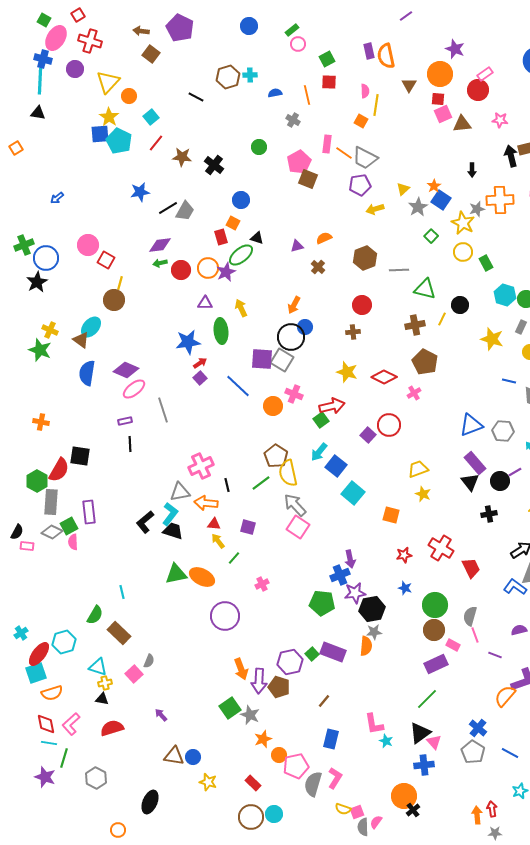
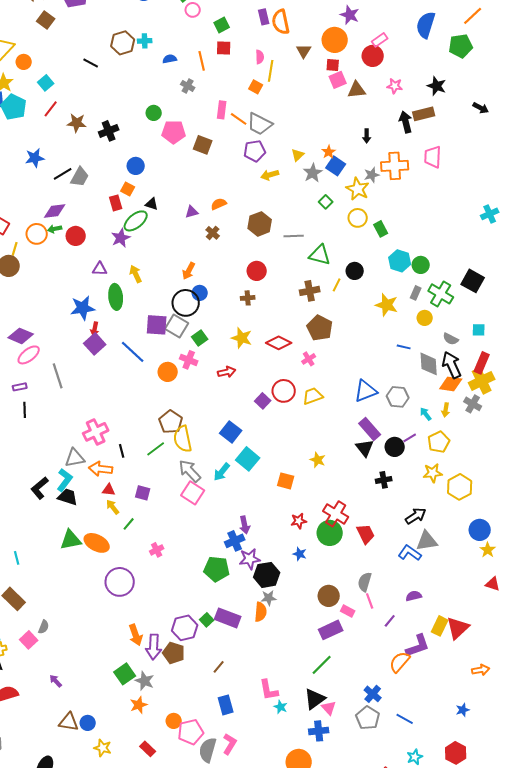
pink pentagon: (299, 162) -> (174, 132), moved, turned 30
black cross: (214, 165) -> (109, 131), turned 30
orange circle: (208, 268) -> (37, 234), moved
red arrow: (200, 363) -> (95, 329), turned 136
purple square: (200, 378) -> (95, 344), size x1.5
red arrow: (332, 406) -> (227, 372), size x0.7
green square: (321, 420) -> (200, 338), moved
cyan arrow: (319, 452) -> (222, 472), moved
yellow trapezoid: (418, 469) -> (313, 396), moved
green circle: (435, 605) -> (330, 533), moved
purple line: (495, 655) -> (390, 621), turned -72
orange star: (263, 739) -> (139, 705), moved
blue rectangle: (331, 739) -> (226, 705), turned -30

